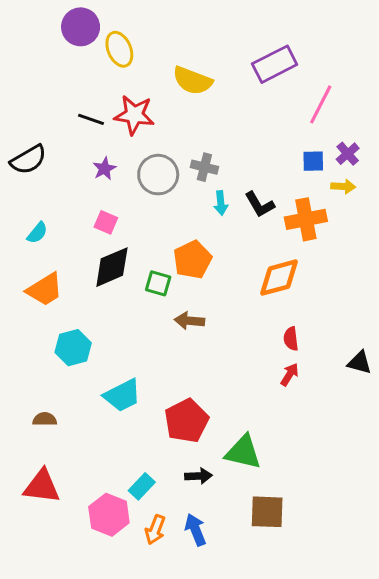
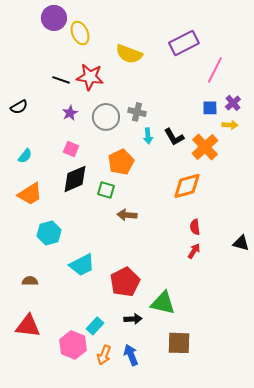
black semicircle: (28, 160) -> (19, 107), size x0.7
orange cross: (306, 219) -> (205, 147), turned -32
orange pentagon: (192, 260) -> (121, 162), moved

